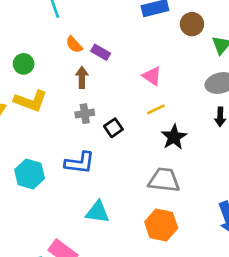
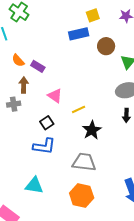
pink triangle: (152, 76) -> (55, 96), moved
gray cross: (85, 114) -> (14, 104), moved
blue L-shape: (80, 163) -> (44, 146), moved

